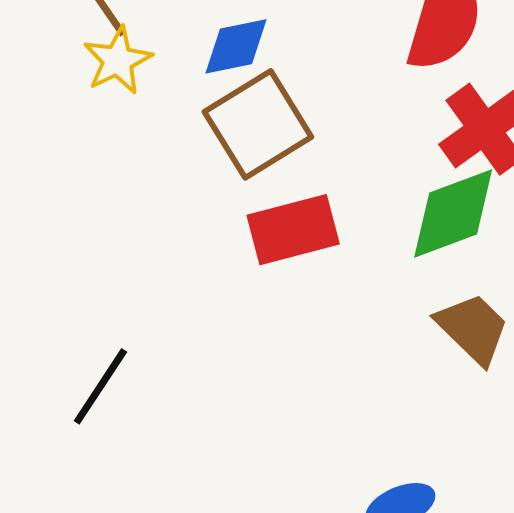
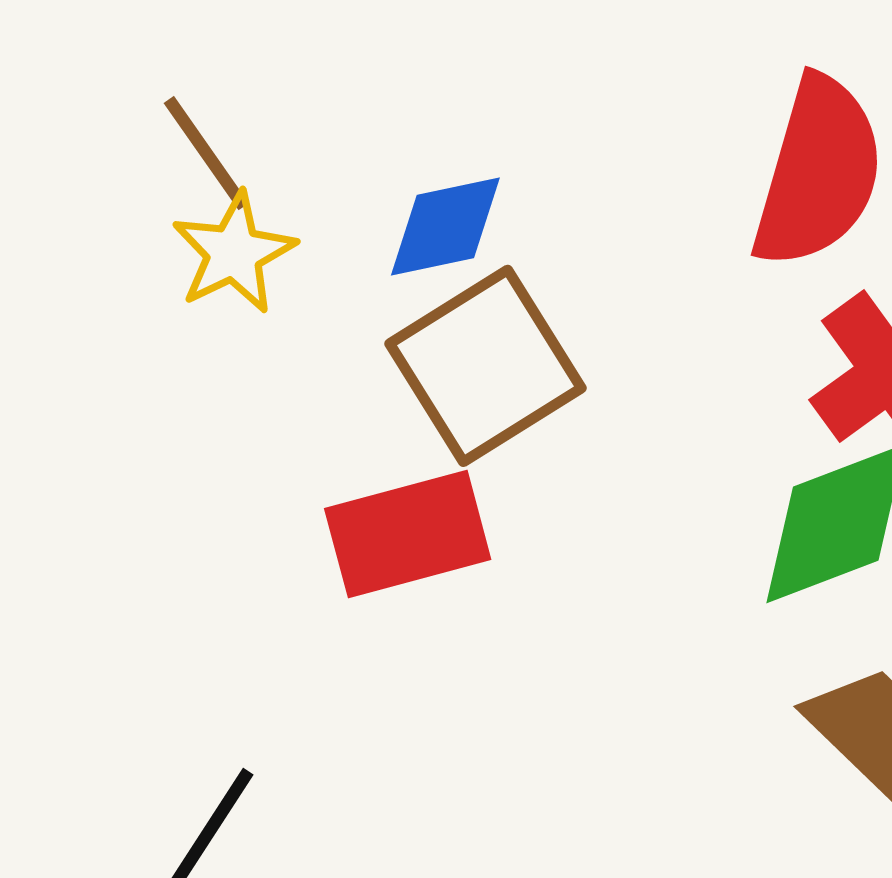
red rectangle: (293, 230) -> (408, 534), moved

